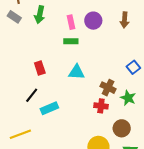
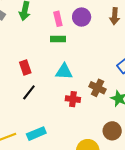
black line: (32, 95) -> (29, 92), moved
red cross: (101, 106) -> (73, 99), moved
cyan rectangle: (49, 108) -> (36, 134), moved

